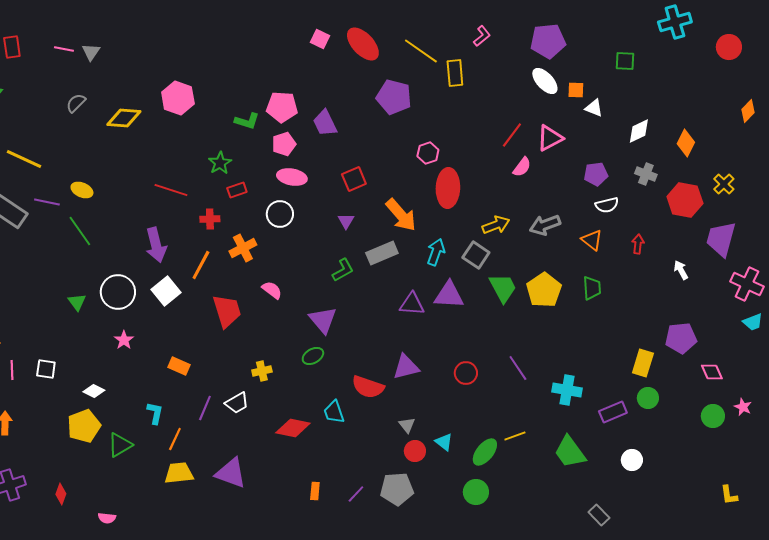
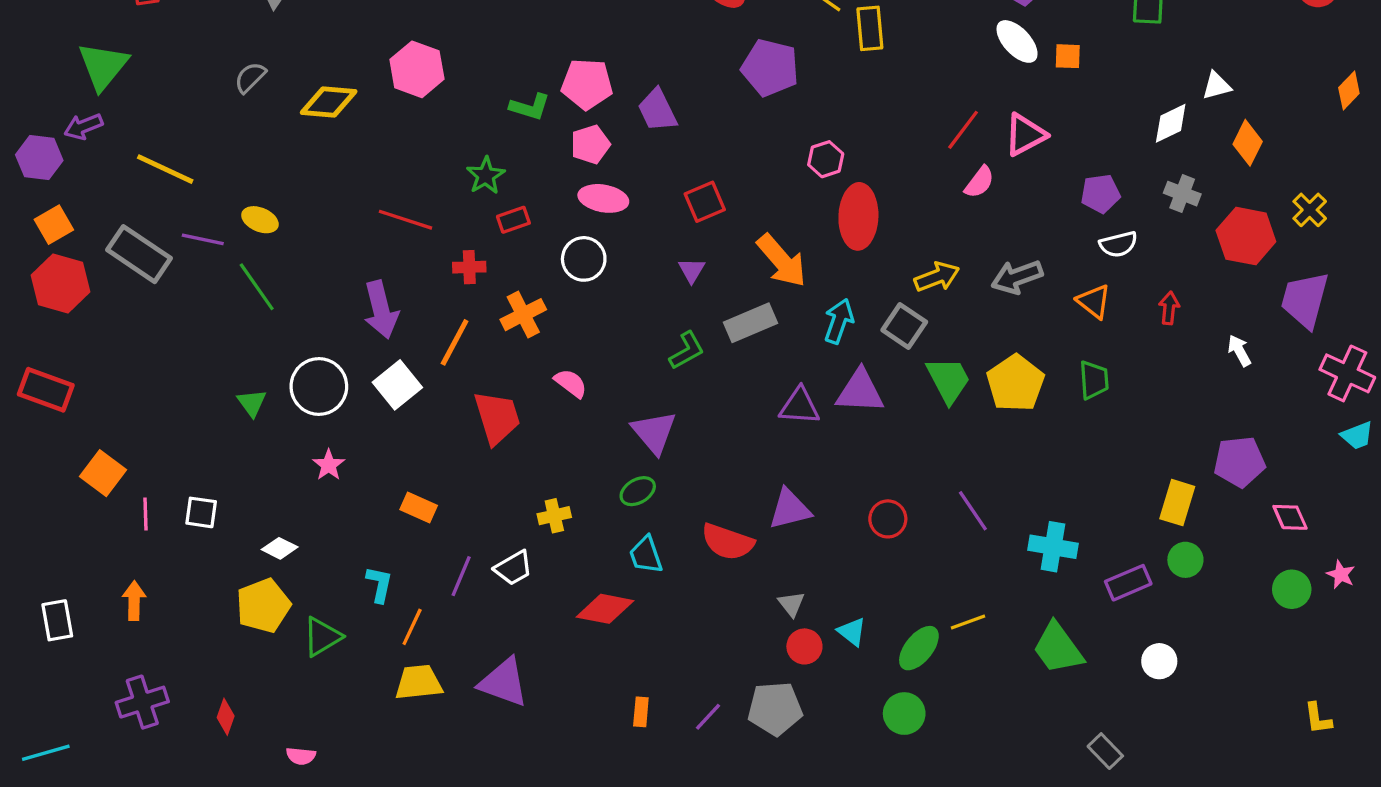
white triangle: (594, 108) -> (1217, 86), moved, turned -36
cyan trapezoid: (334, 412) -> (646, 555), moved

